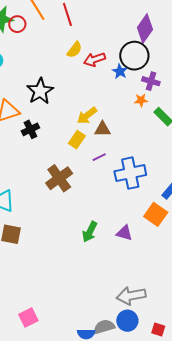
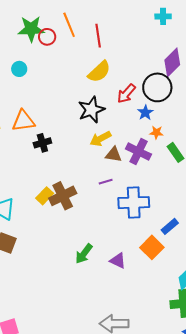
yellow semicircle: (75, 50) -> (99, 72), size x1.4
red arrow: (94, 59) -> (126, 94), moved, turned -40
blue star: (120, 71) -> (145, 112), moved
purple cross: (151, 81) -> (139, 152), moved, size x1.4
black star: (40, 91) -> (91, 110), moved
yellow rectangle: (77, 140) -> (45, 196), moved

